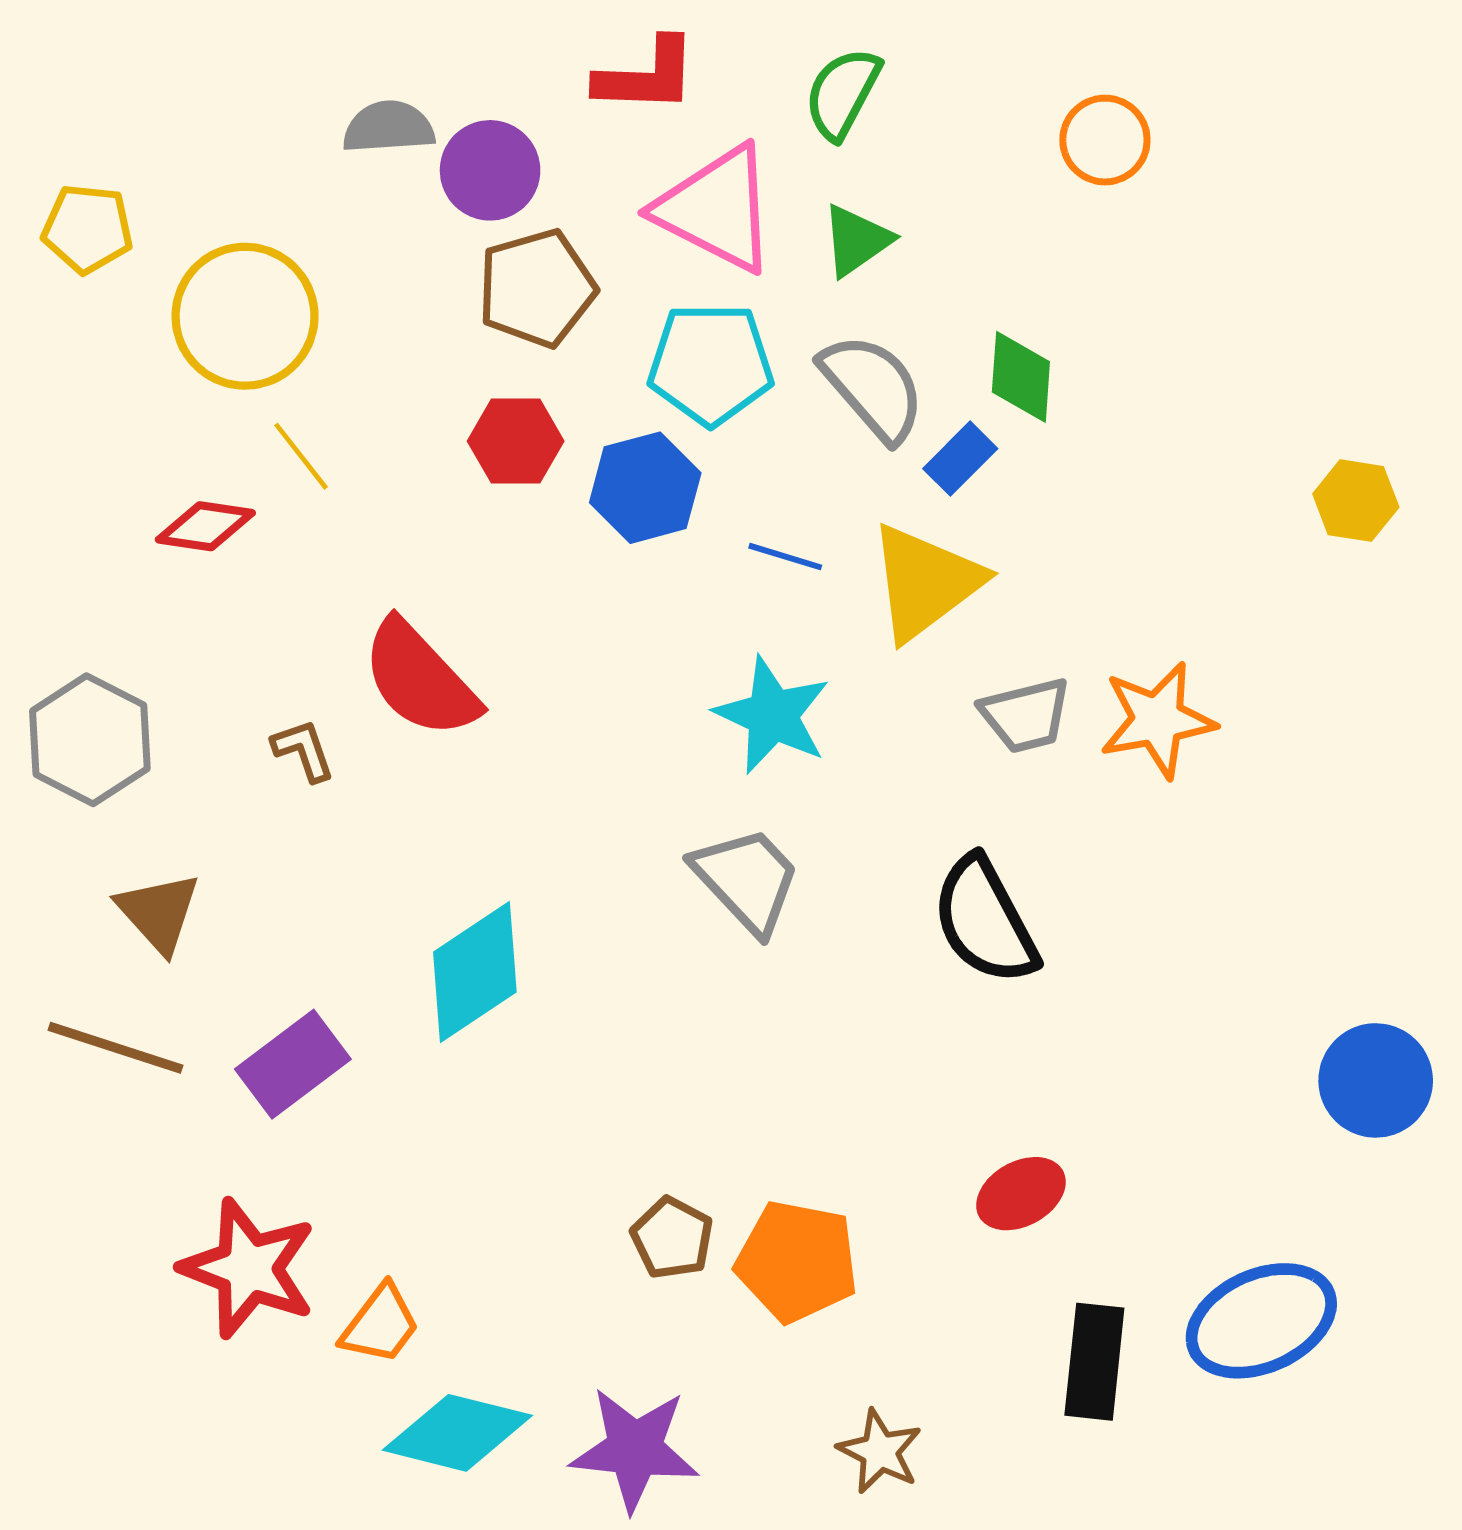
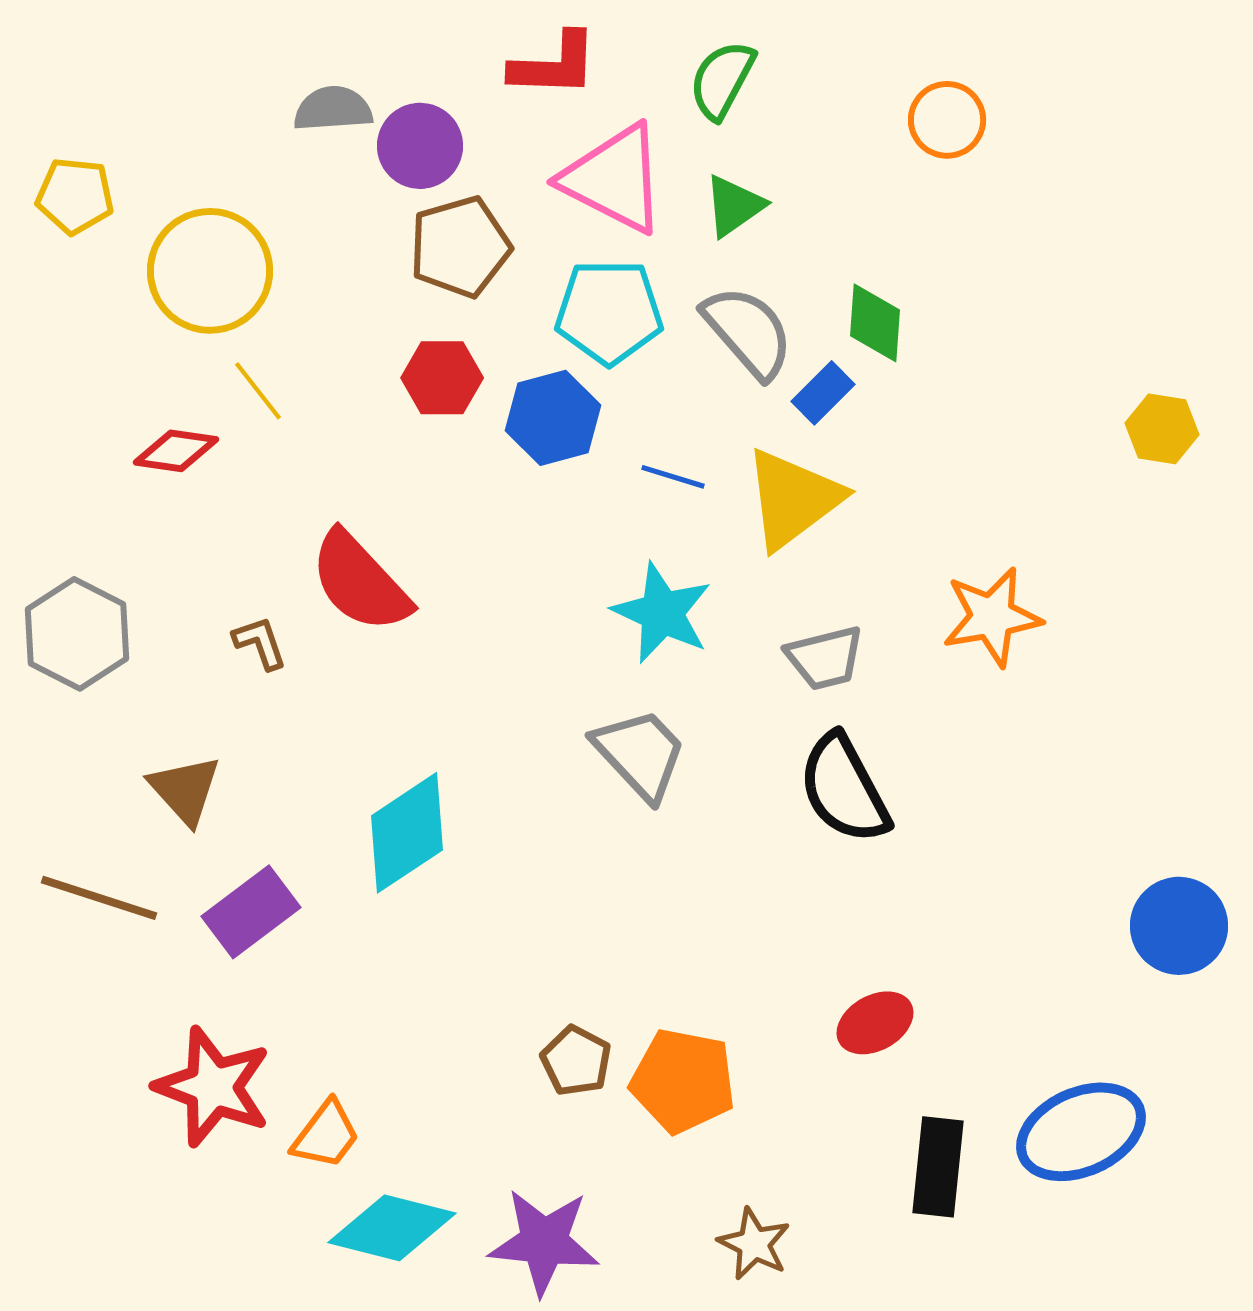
gray trapezoid: (1026, 715) -> (825, 658), moved
brown triangle: (159, 912) -> (185, 790), moved

